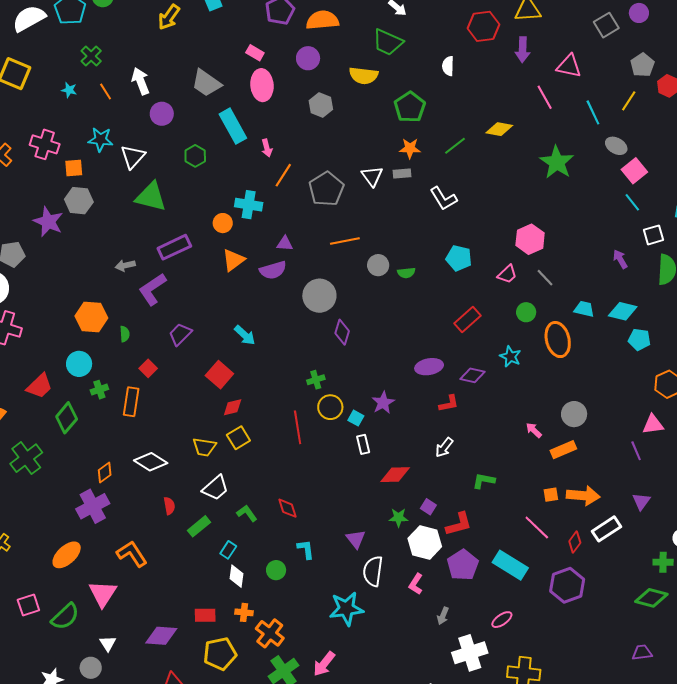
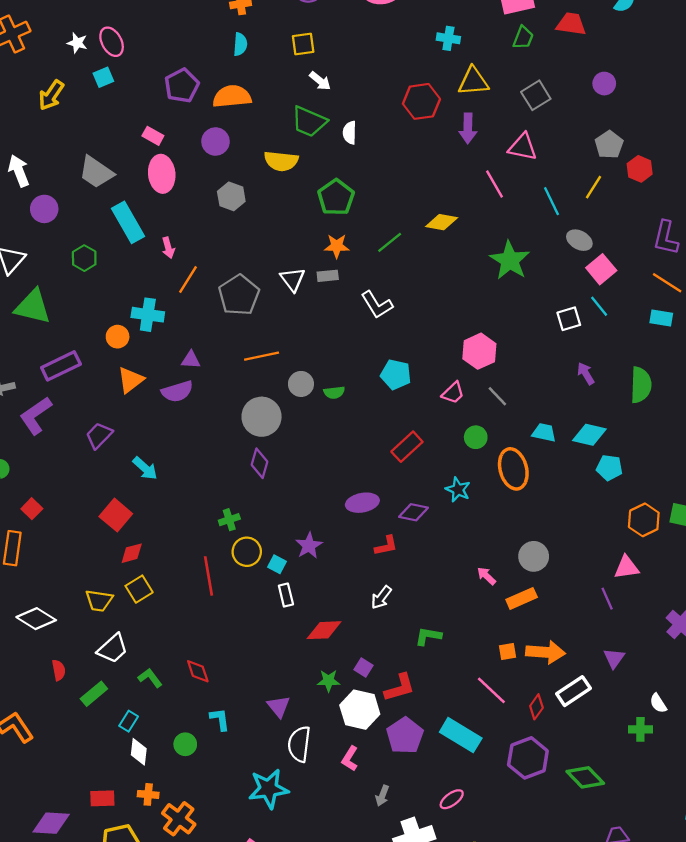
gray square: (606, 25) -> (536, 95), moved
white semicircle: (448, 66) -> (350, 133), moved
white square: (653, 235) -> (569, 319), moved
gray circle: (319, 296) -> (262, 417), moved
purple trapezoid: (180, 334) -> (99, 435), moved
green diamond: (651, 598) -> (585, 777), moved, turned 32

